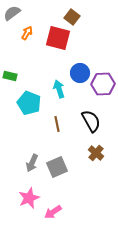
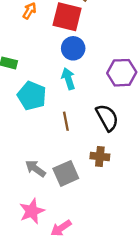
blue circle: (80, 73) -> (73, 48), moved
brown cross: (96, 153) -> (100, 156), moved, turned -35
gray arrow: (32, 163) -> (35, 169), turned 102

